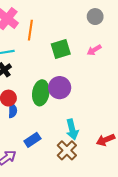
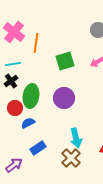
green ellipse: (41, 93) -> (31, 96), moved
blue semicircle: (13, 111) -> (28, 123), moved, turned -120

